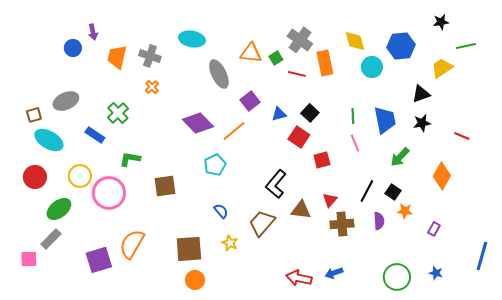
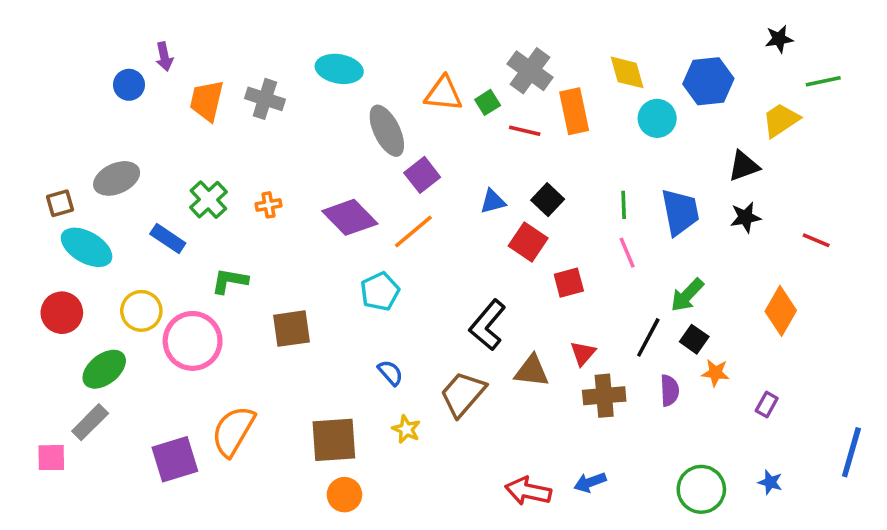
orange cross: (152, 87) -> (269, 205), moved, turned 32
purple square: (250, 101) -> (422, 175), moved
green arrow: (400, 157) -> (687, 295), moved

